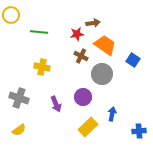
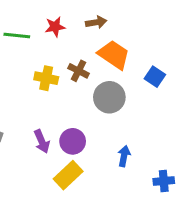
red star: (77, 34) -> (55, 27), moved
yellow cross: (42, 67) -> (46, 78), moved
purple circle: (83, 97) -> (73, 141), moved
yellow rectangle: (88, 127) -> (68, 175), moved

